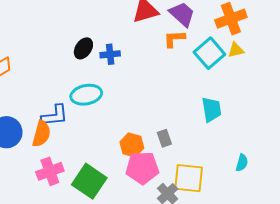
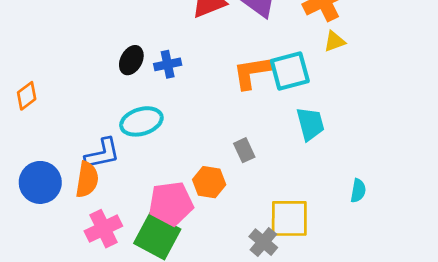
orange L-shape: (174, 39) -> (252, 72), moved, size x1.4
cyan square: (209, 53) -> (290, 71), moved, turned 32
gray rectangle: (164, 138) -> (244, 150), moved
pink pentagon: (142, 168) -> (171, 204), moved

